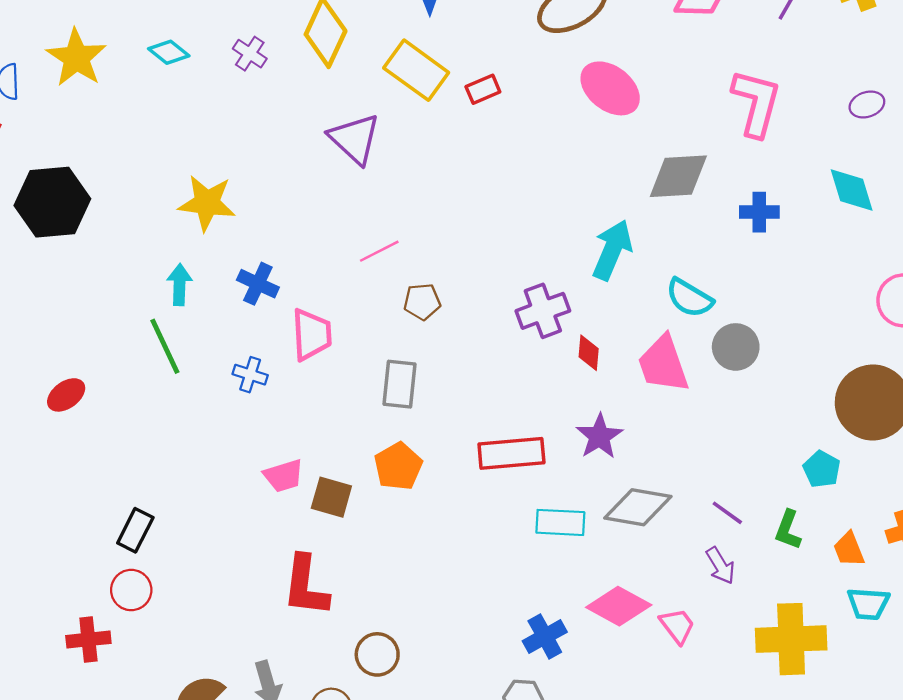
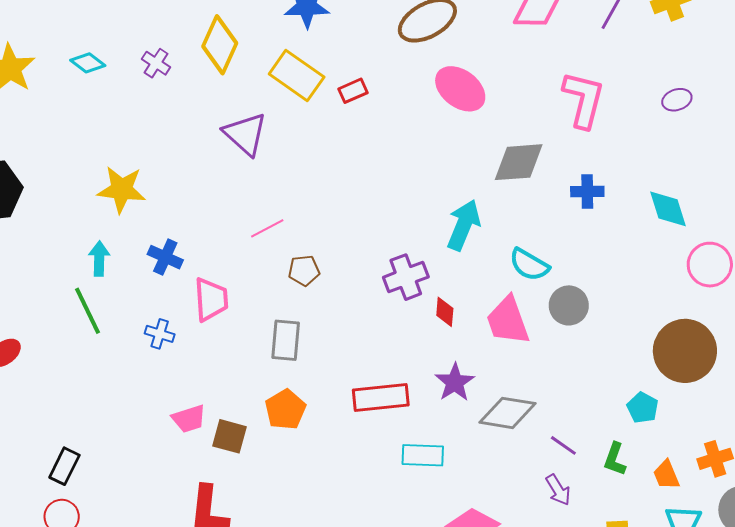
cyan diamond: (852, 190) -> (668, 209), moved
gray diamond: (638, 507) -> (508, 413), moved

